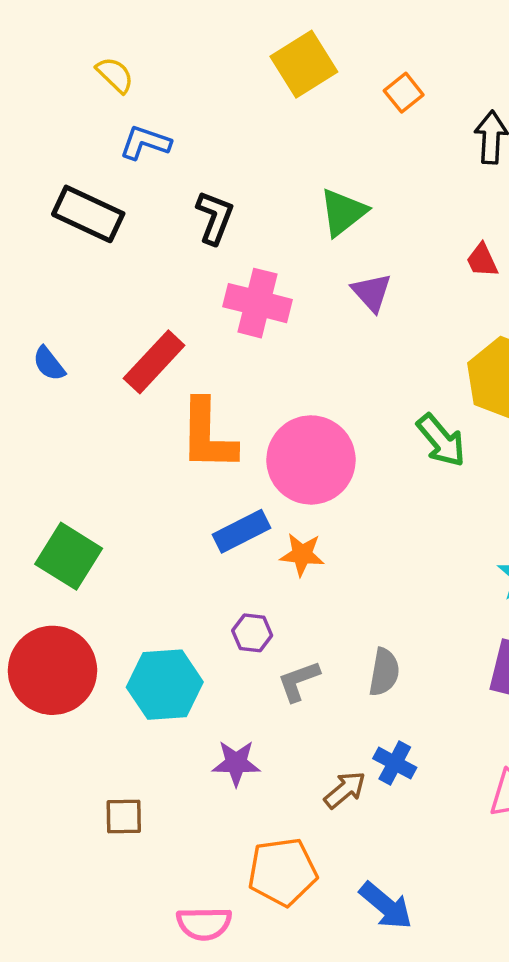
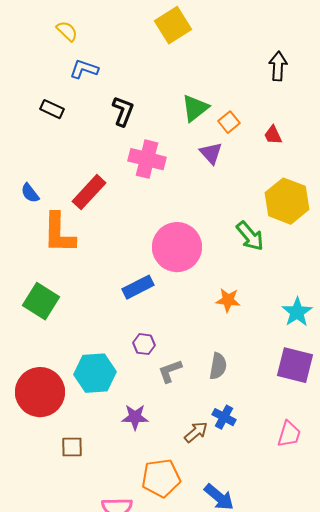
orange square: (404, 93) -> (229, 122), moved
black rectangle: (88, 214) -> (52, 109), size x0.6
orange L-shape: (208, 435) -> (59, 233), moved
orange star: (302, 554) -> (228, 300), moved
red circle: (52, 670) -> (40, 392), moved

